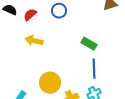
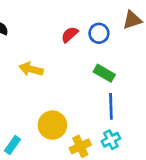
blue circle: (59, 11) -> (99, 33), moved
red semicircle: (30, 15) -> (70, 35), moved

